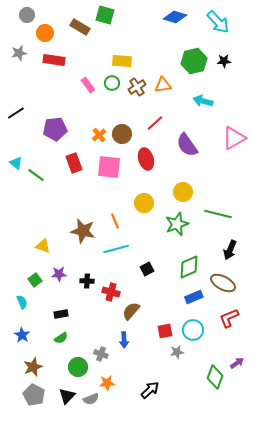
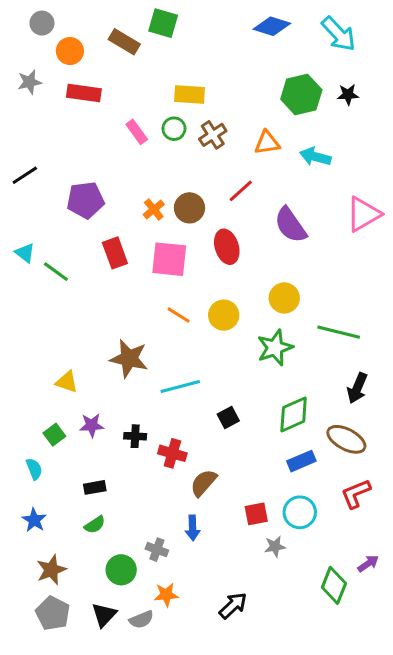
orange triangle: (163, 85) -> (267, 143), moved
orange line: (115, 221) -> (179, 315), moved, turned -35

